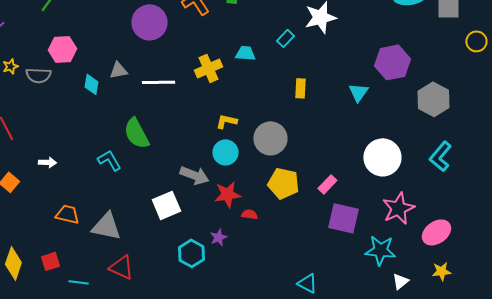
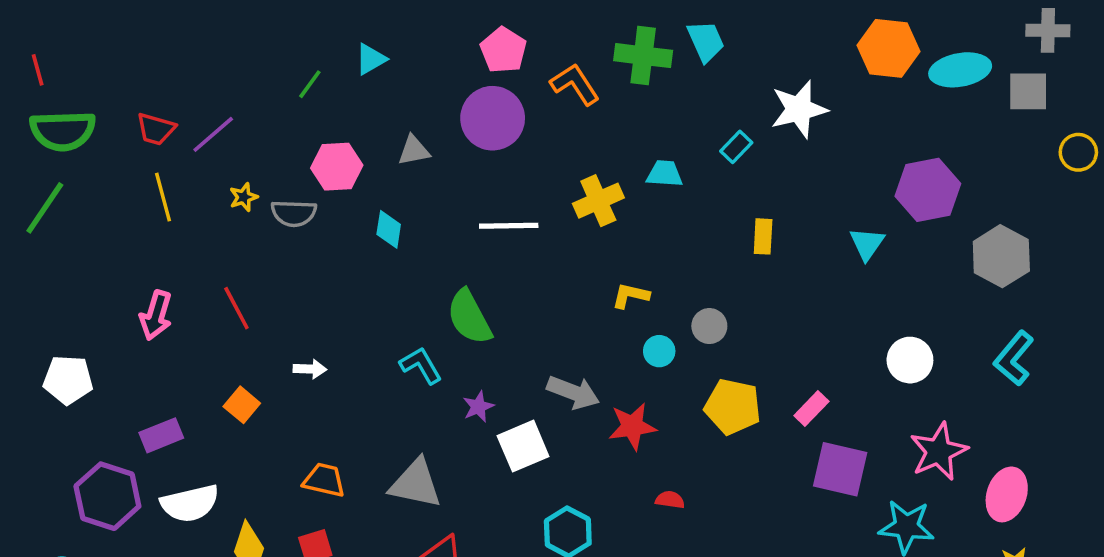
gray triangle: (118, 70) -> (414, 150), moved
gray circle: (270, 138) -> (709, 326), size x0.6
cyan circle: (225, 152) -> (659, 351), moved, size x0.7
white circle: (382, 157) -> (910, 360), size x0.7
orange trapezoid: (67, 214) -> (324, 480), moved
red semicircle: (249, 214) -> (670, 500), moved
pink ellipse: (436, 232) -> (1007, 494), turned -36
purple star: (218, 237) -> (478, 407), moved

